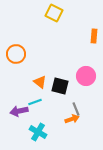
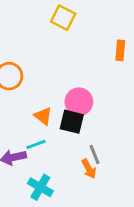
pink circle: (86, 76) -> (79, 102), moved
orange arrow: (72, 119) -> (89, 169), turned 80

